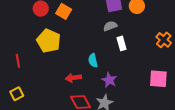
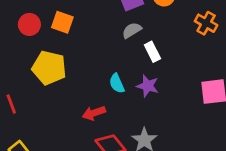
orange cross: (164, 40) -> (206, 23), moved
purple star: (109, 80) -> (148, 86), moved

